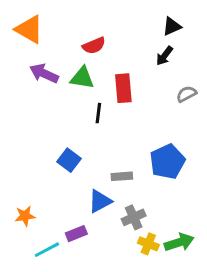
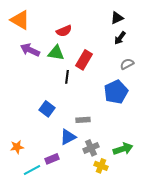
black arrow: (164, 56) -> (120, 38), moved
red rectangle: (123, 88) -> (84, 60), turned 36
blue pentagon: (167, 162) -> (116, 92), moved
green arrow: (179, 242) -> (123, 149), moved

